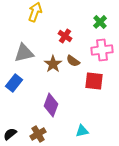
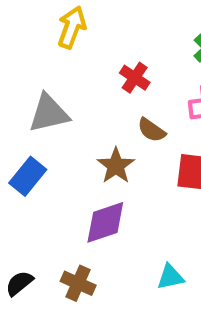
brown star: (53, 64) -> (116, 166), moved
purple diamond: (51, 105) -> (105, 222), turned 50
brown cross: (38, 134) -> (78, 283), turned -35

